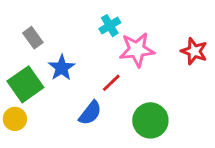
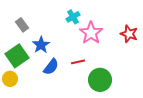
pink star: (137, 50) -> (91, 33), turned -30
red line: (111, 83) -> (78, 62), moved, turned 32
blue semicircle: (90, 113) -> (51, 67), moved

